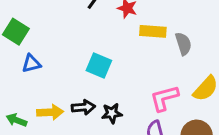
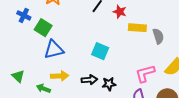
blue triangle: (31, 64) -> (54, 50), size x1.5
yellow arrow: (50, 112) -> (60, 76), moved

